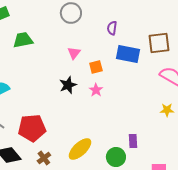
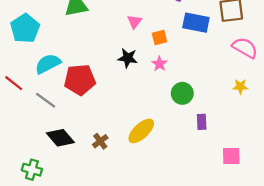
black star: (68, 85) -> (128, 58), turned 30
red pentagon: (32, 128) -> (80, 80), moved
green circle: (116, 157) -> (182, 93), moved

